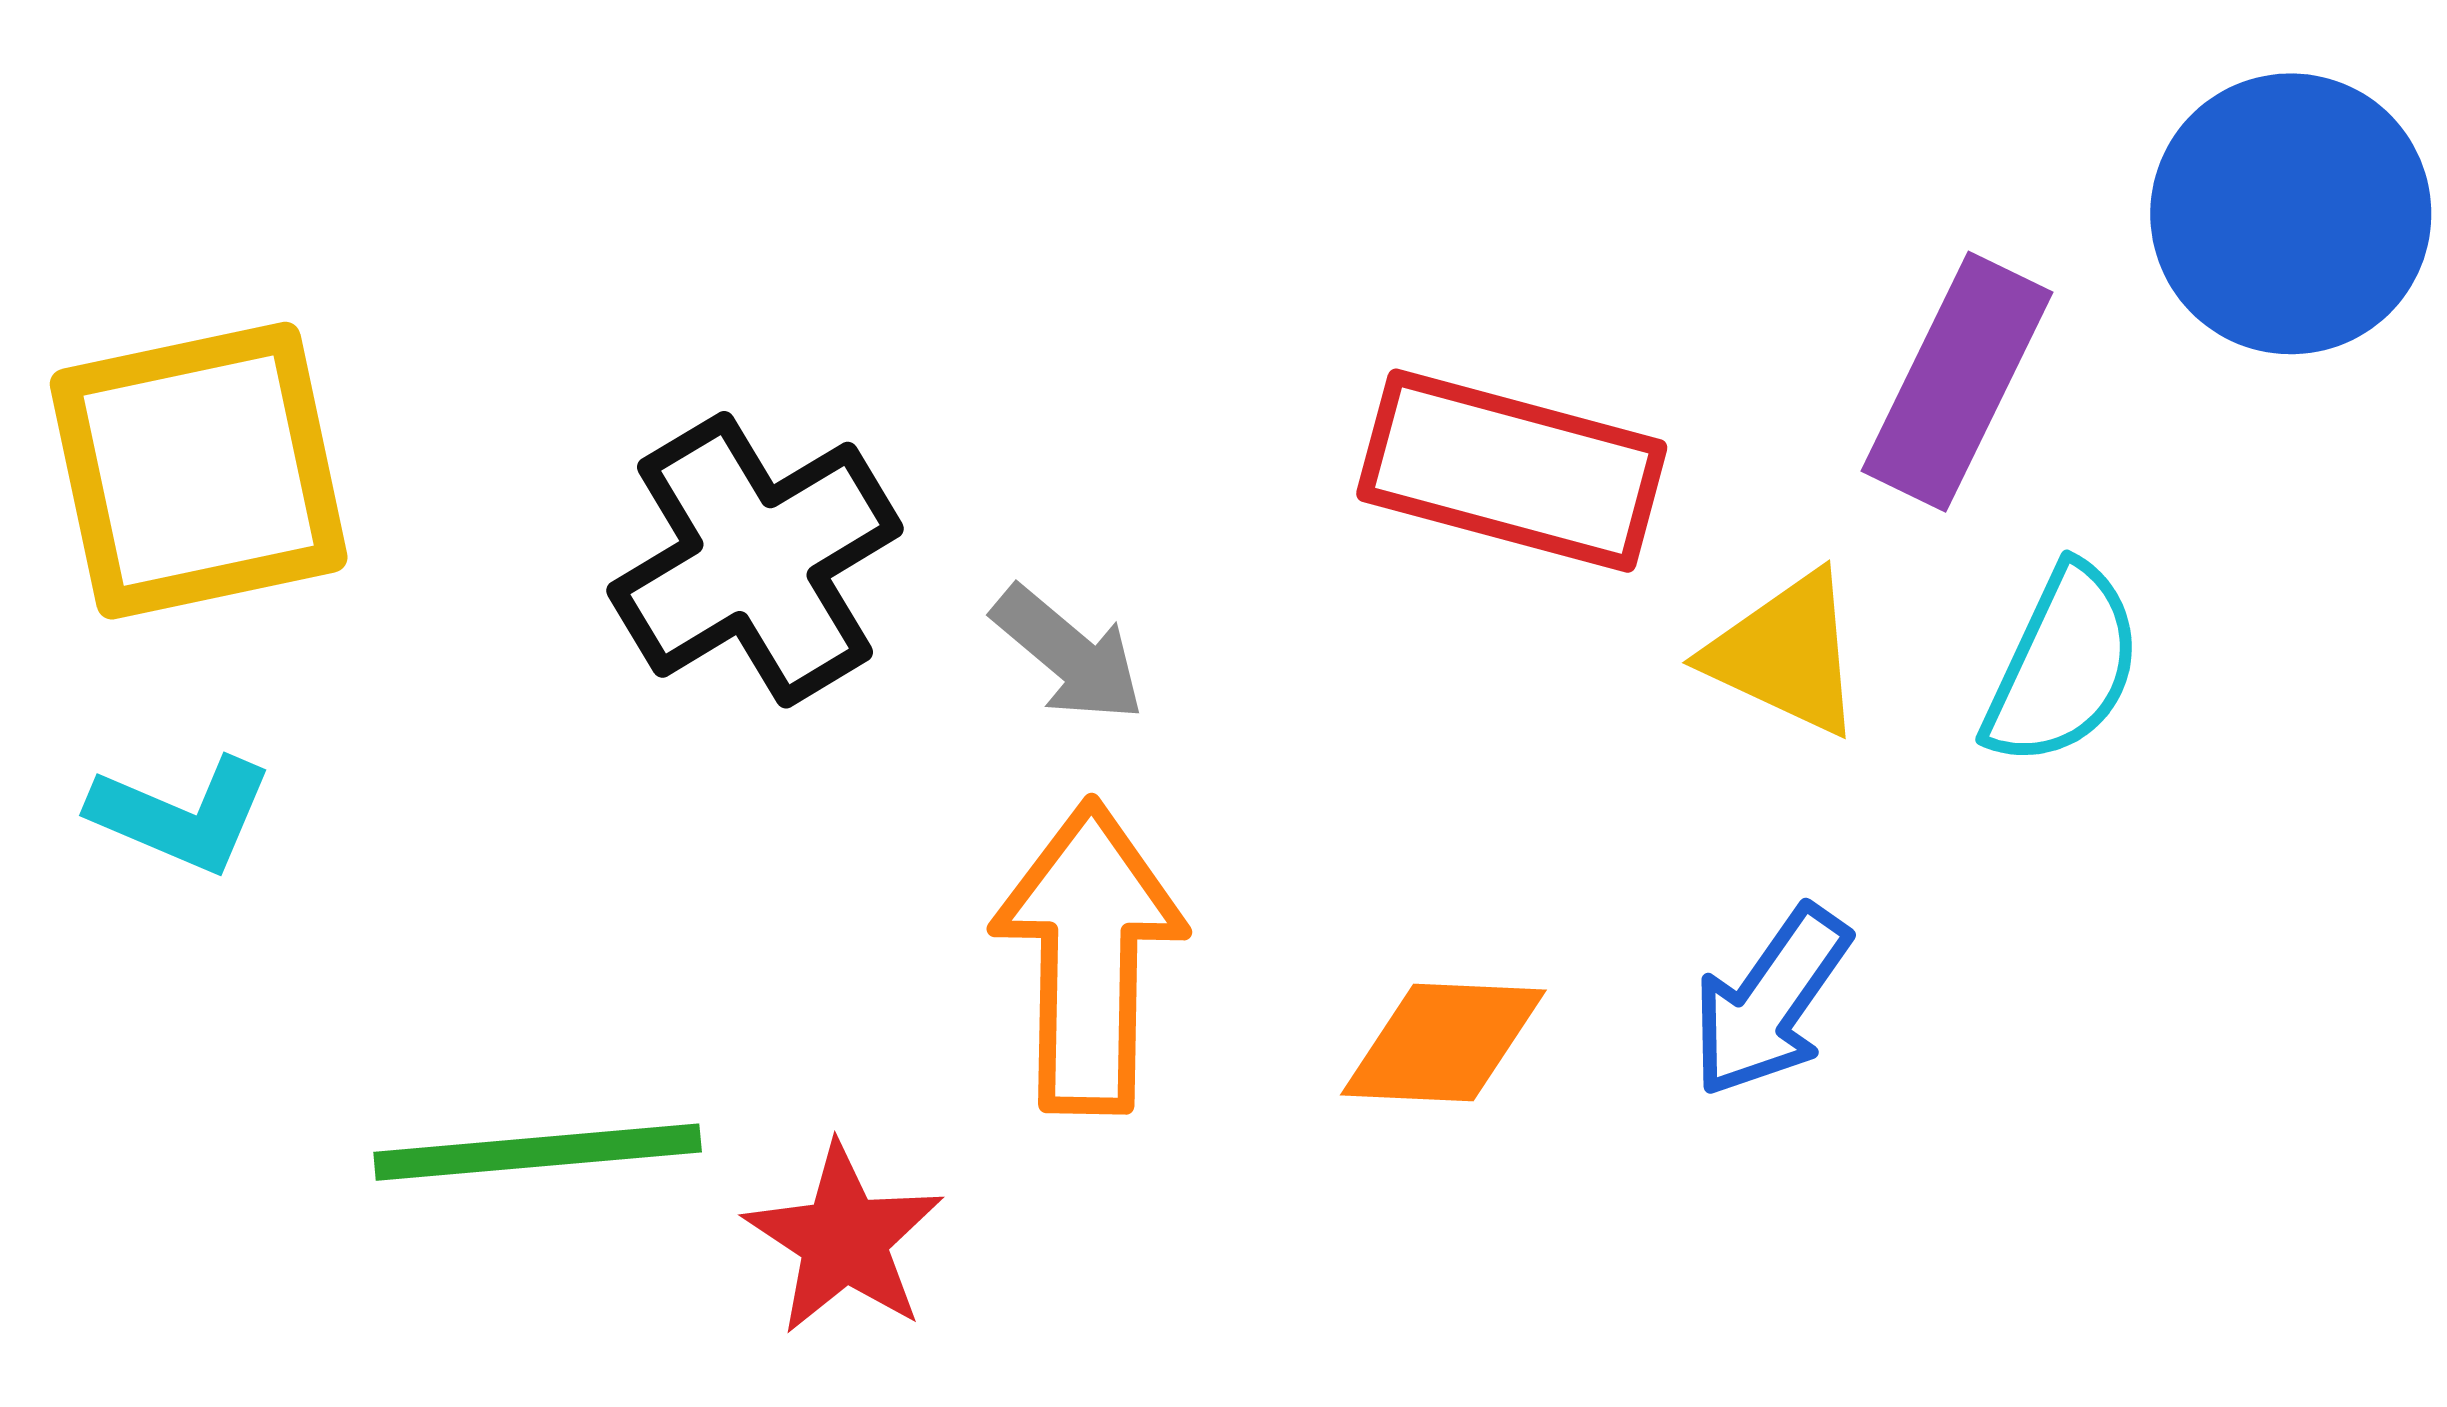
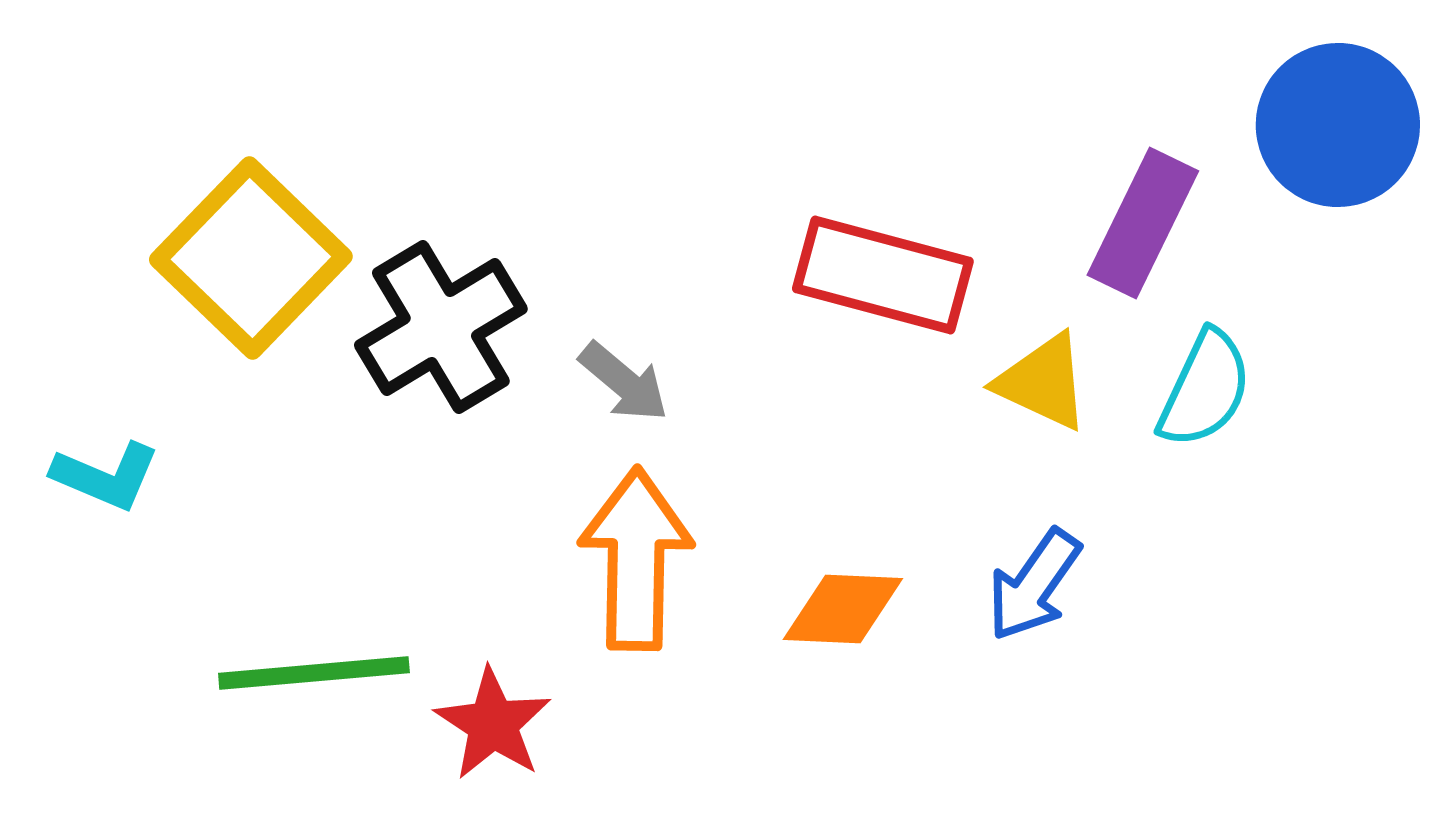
yellow square: (199, 471) -> (251, 258), moved, turned -34

